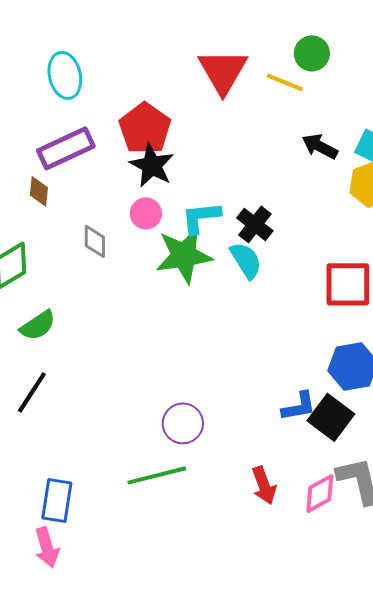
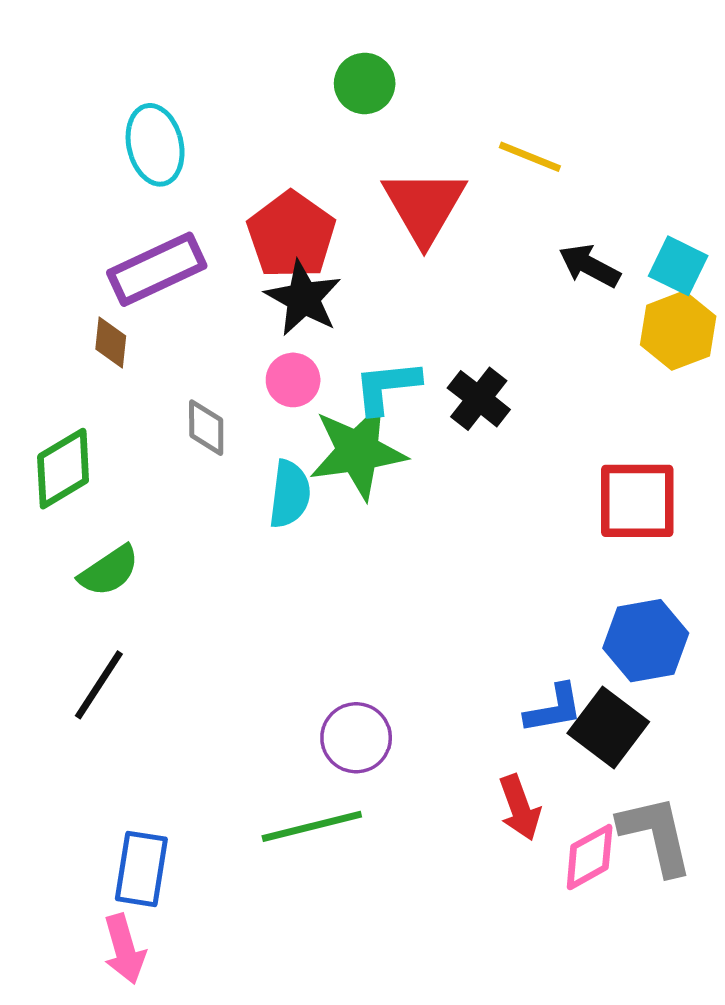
green circle: (312, 53) -> (365, 83), moved
red triangle: (223, 71) -> (424, 206), moved
cyan semicircle: (246, 260) -> (290, 494), moved, turned 39
red arrow: (264, 485) -> (520, 808), moved

